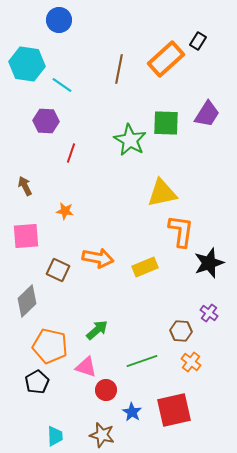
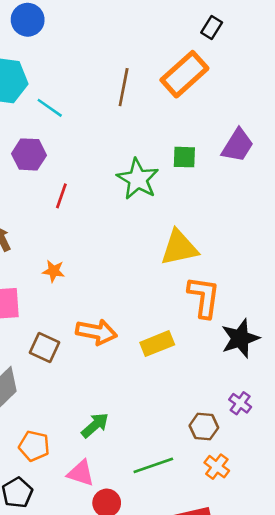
blue circle: (59, 20) -> (28, 20), moved
black rectangle: (198, 41) -> (212, 27), moved
green square: (166, 123) -> (184, 157), size x0.7
orange pentagon: (50, 346) -> (34, 446), size x0.7

